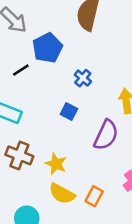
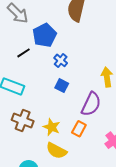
blue cross: (83, 78) -> (61, 60), moved
orange rectangle: (94, 196) -> (79, 129), moved

